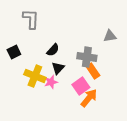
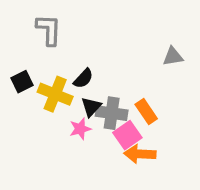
gray cross: (87, 57) -> (112, 113), moved
yellow cross: (35, 76) -> (55, 94), moved
orange arrow: (89, 98) -> (140, 154), turned -126

